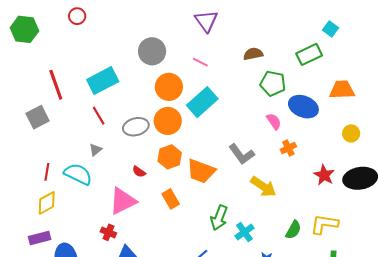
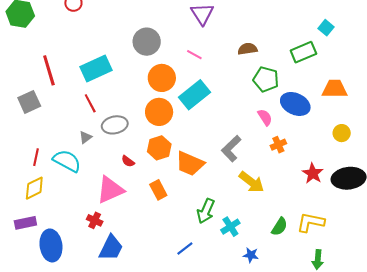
gray ellipse: (136, 127) -> (115, 125), moved
gray L-shape: (242, 154) -> (231, 149), turned 80

